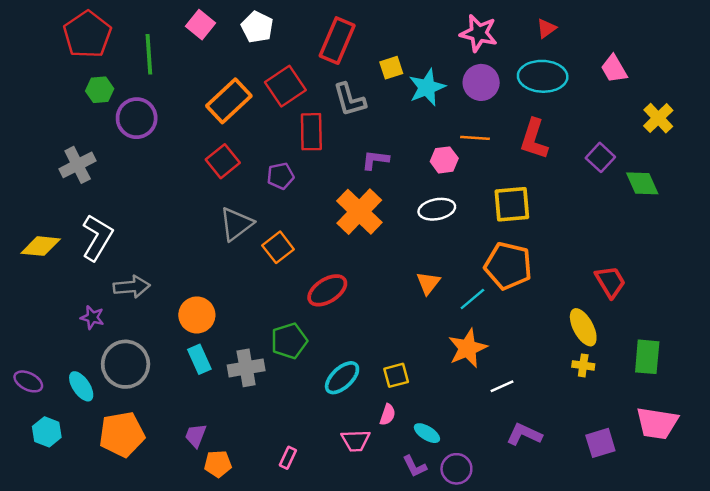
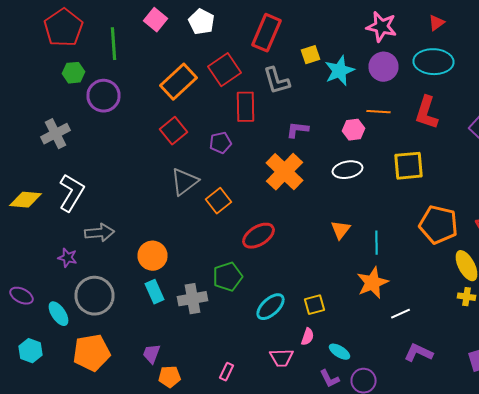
orange pentagon: (508, 266) -> (438, 225), moved
cyan line: (472, 299) -> (376, 243), turned -50
purple ellipse: (28, 381) -> (22, 296), moved

